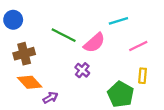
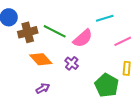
brown cross: (24, 54) -> (28, 32), moved
orange diamond: (30, 82) -> (41, 59), moved

